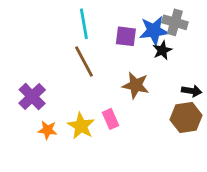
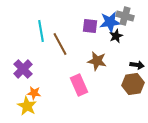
cyan line: (84, 24) -> (41, 31), moved
pink rectangle: (110, 119) -> (79, 85), size x1.5
yellow star: (81, 126) -> (27, 106), moved

